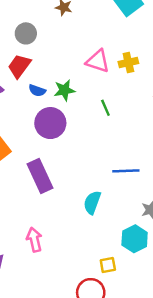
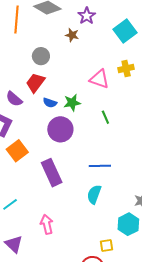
yellow cross: (128, 62) -> (126, 68), moved
blue line: (126, 171) -> (100, 166), moved

